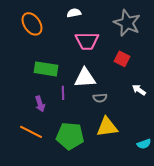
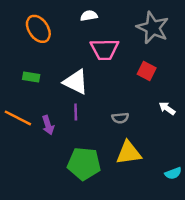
green rectangle: (46, 69) -> (31, 77), moved, size x0.6
white triangle: (85, 78) -> (76, 82), moved, turned 30
orange line: (31, 132) -> (18, 118), moved

